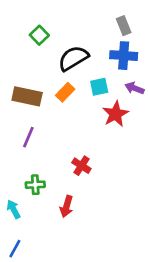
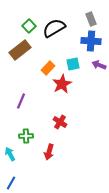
black semicircle: (73, 58) -> (54, 28), moved
brown rectangle: (27, 96) -> (20, 50), moved, turned -50
red star: (115, 114) -> (62, 84), moved

